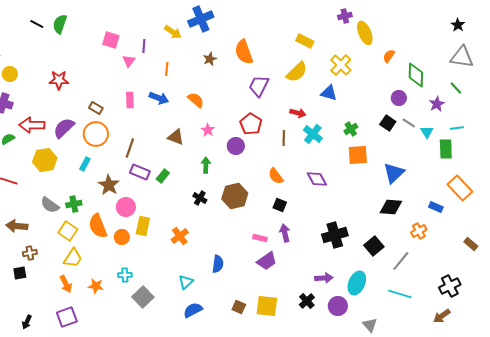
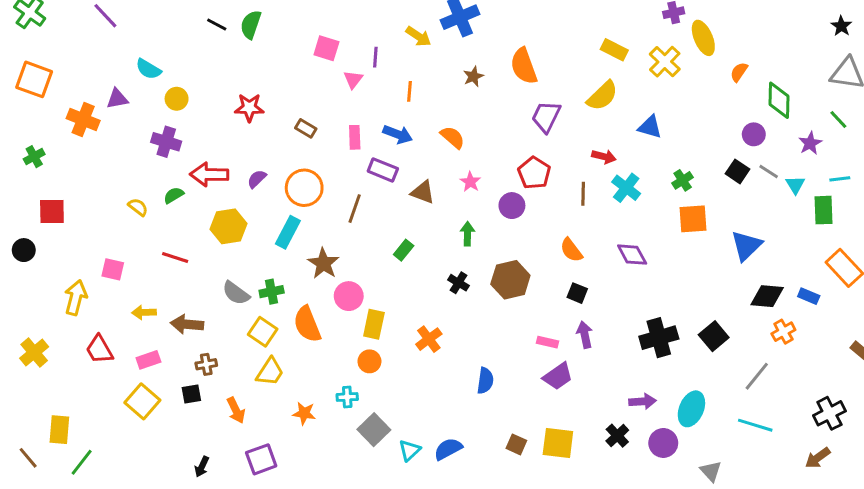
yellow cross: (341, 65) -> (665, 62), moved
brown rectangle: (96, 108) -> (306, 128), moved
purple semicircle: (64, 128) -> (257, 179), size x0.6
cyan rectangle: (85, 164) -> (288, 232), size x1.5
purple rectangle: (140, 172) -> (383, 170), moved
black diamond: (391, 207) -> (767, 296), moved
orange circle: (122, 237) -> (369, 361), moved
black square: (374, 246) -> (714, 336), moved
cyan triangle: (186, 282) -> (410, 450), moved
orange arrow: (66, 284) -> (236, 410), moved

